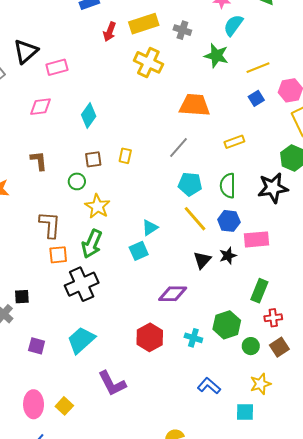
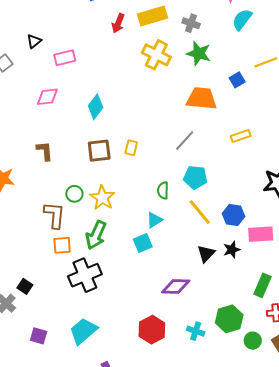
black triangle: (26, 51) -> (34, 41), size x0.6
green star: (216, 56) -> (199, 53), moved
blue square: (256, 98) -> (237, 80), moved
brown square: (93, 159) -> (99, 151), size x1.4
green circle: (77, 181) -> (74, 194), moved
green semicircle: (228, 186) -> (163, 190), moved, size x0.7
black square: (22, 297) -> (25, 286), turned 35

